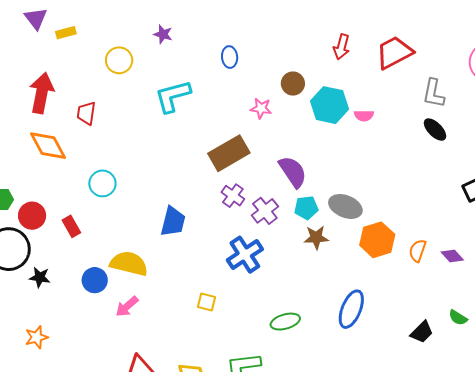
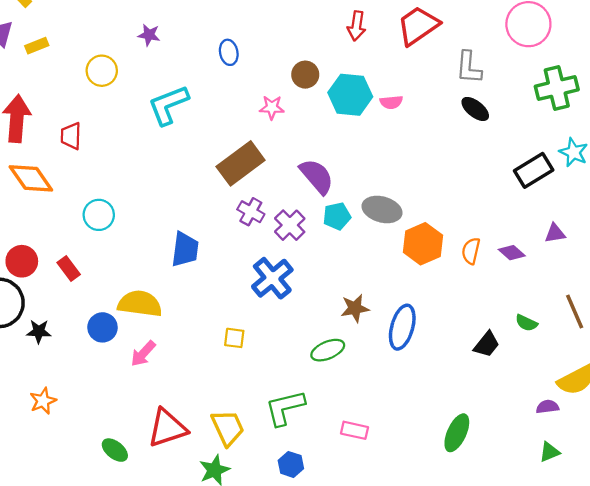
brown star: (316, 238) -> (355, 308), moved

